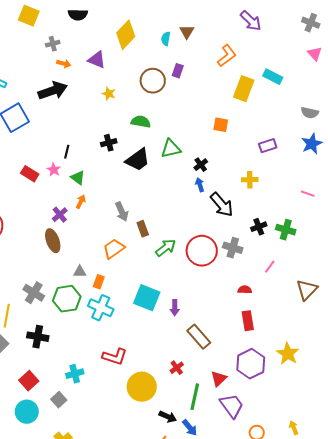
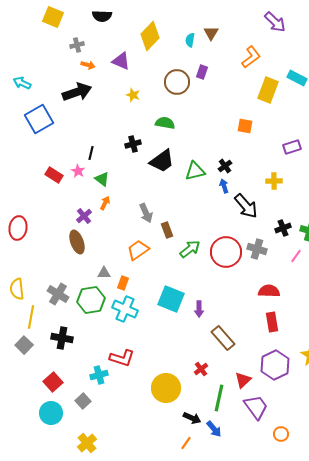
green triangle: (171, 149) -> (195, 171), moved
pink line: (270, 267) -> (296, 256), moved
red semicircle: (245, 290) -> (269, 291), size x1.5
red L-shape: (115, 357) -> (122, 358), moved

